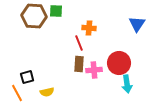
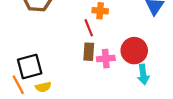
black square: (27, 77) -> (30, 67), size x1.6
yellow semicircle: (47, 92) -> (43, 87), moved

